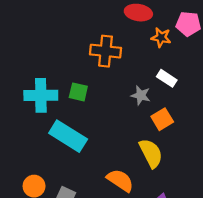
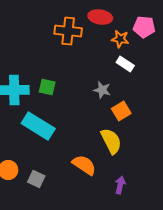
orange cross: (105, 51) -> (68, 31), moved
white rectangle: (167, 78) -> (125, 64), moved

